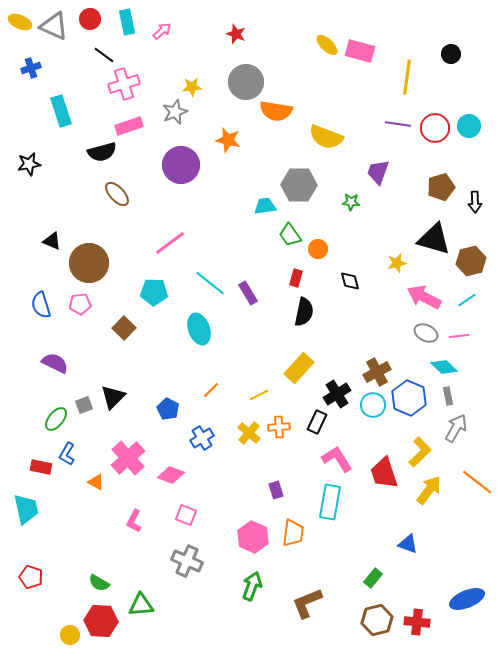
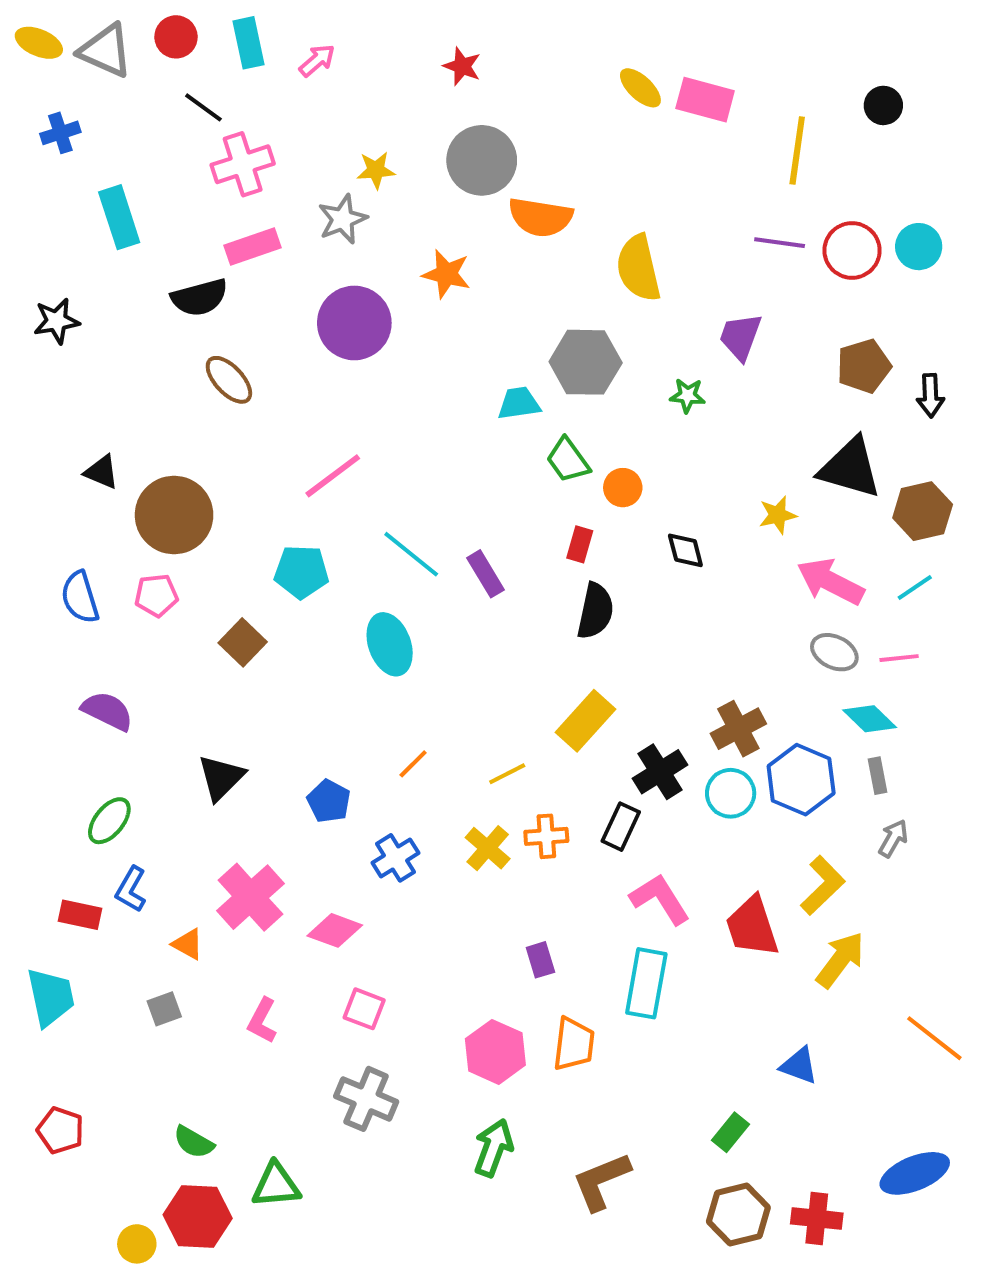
yellow semicircle: (326, 137) -> (638, 268), turned 56
gray square: (84, 405) -> (164, 1009), moved
gray arrow: (456, 428) -> (893, 838), size x0.7
orange line: (477, 482) -> (934, 1038), moved

